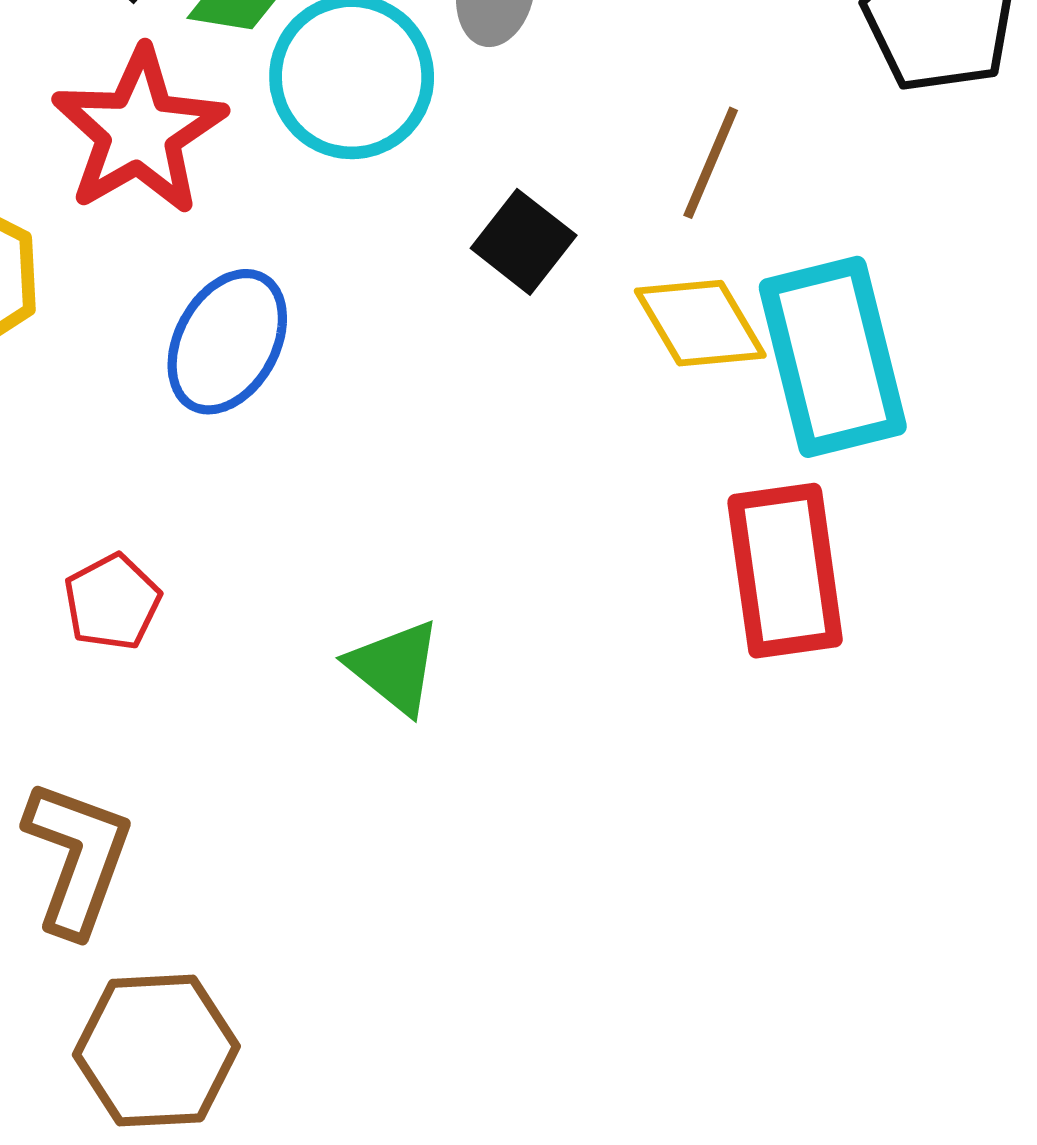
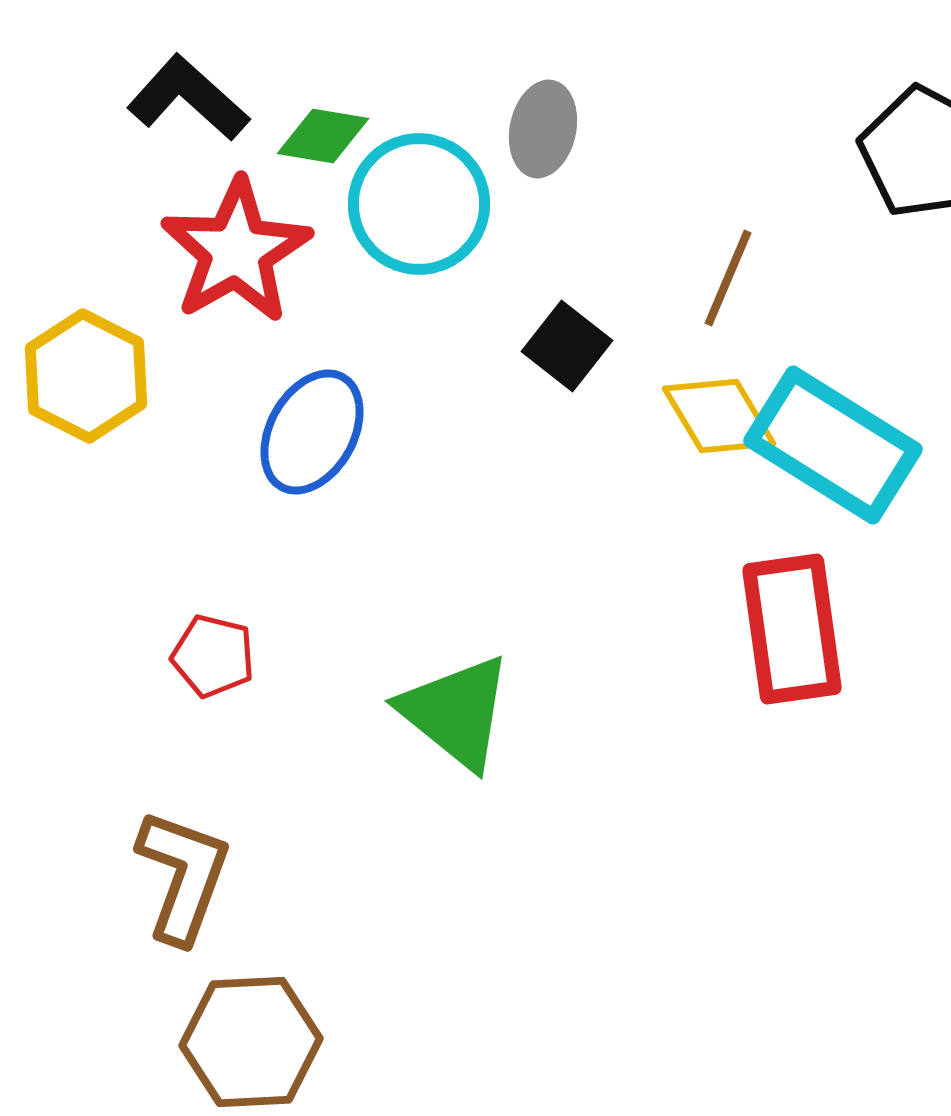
cyan rectangle: (833, 357) -> (833, 445), turned -44
red pentagon: (112, 602) -> (213, 656), turned -30
green triangle: (395, 667) -> (456, 712), size x1.4

